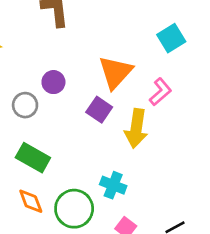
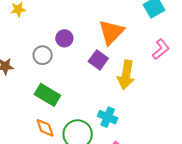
pink L-shape: (160, 92) -> (161, 49), moved

